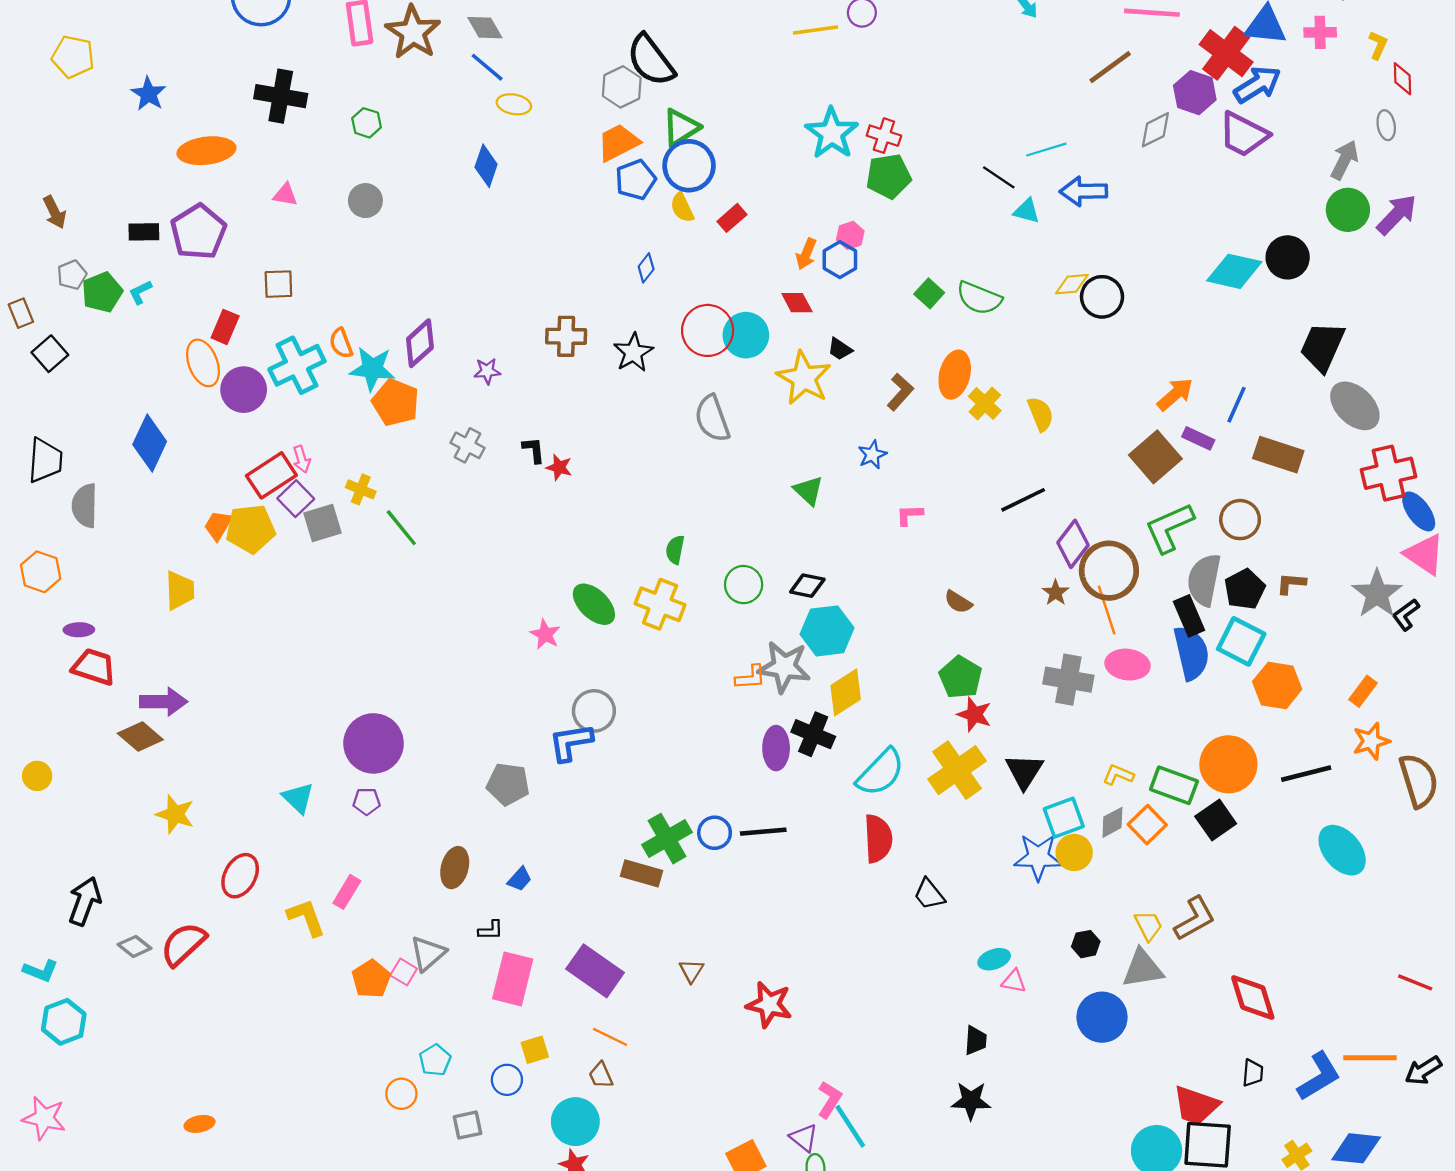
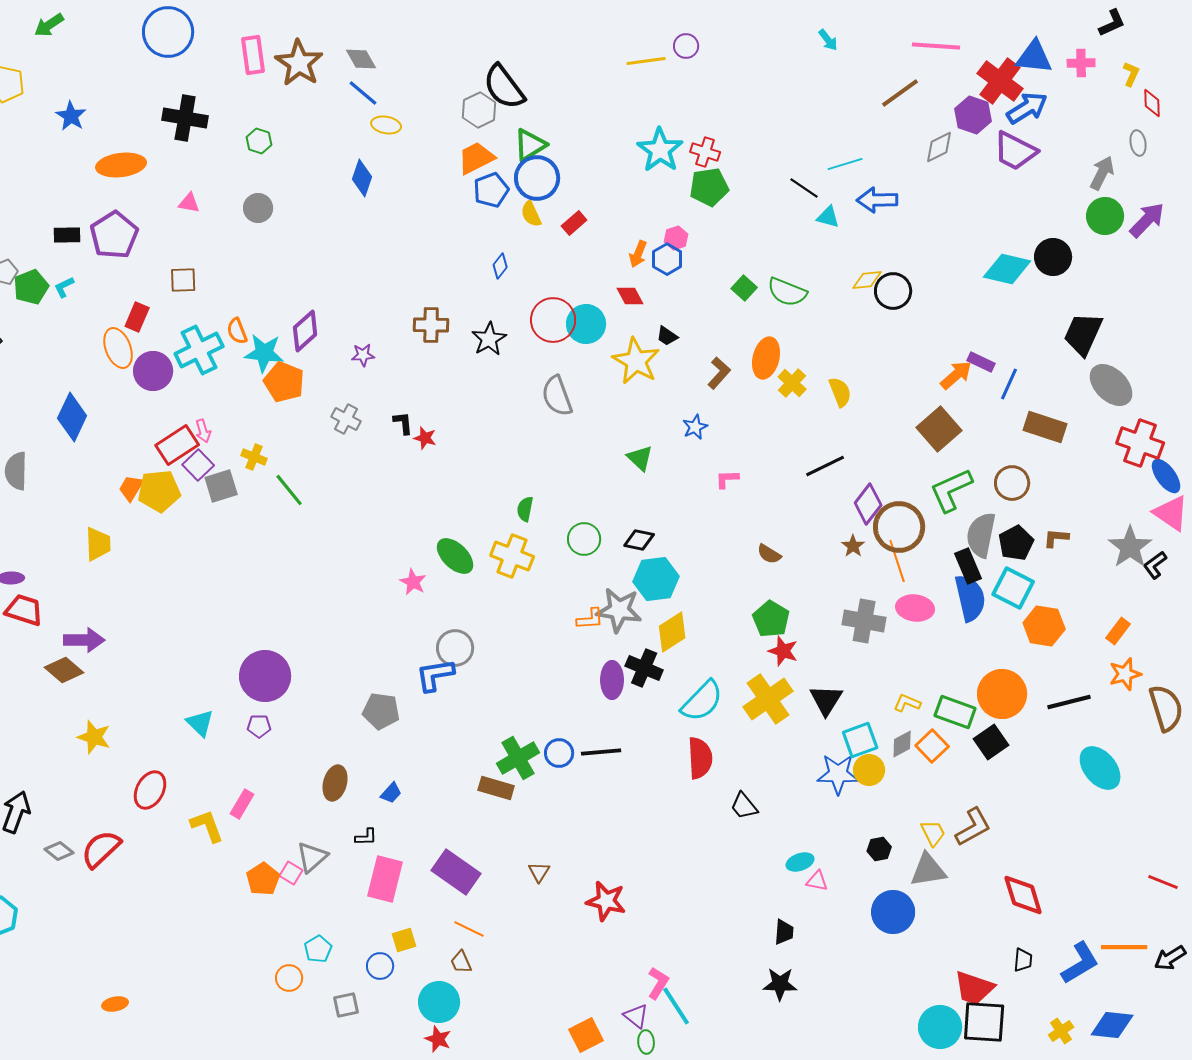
purple rectangle: (1198, 438) -> (981, 362), moved
red cross: (1389, 473) -> (1140, 443), turned 33

